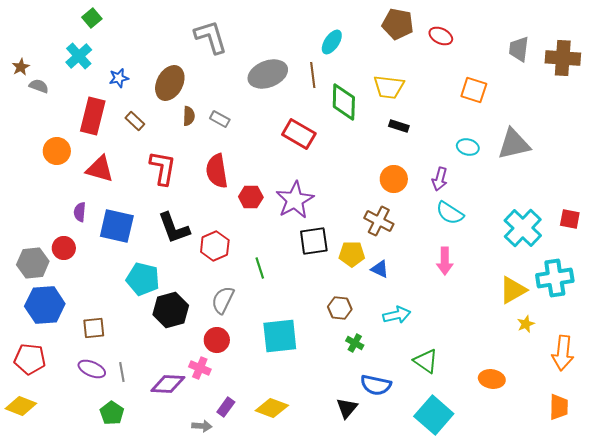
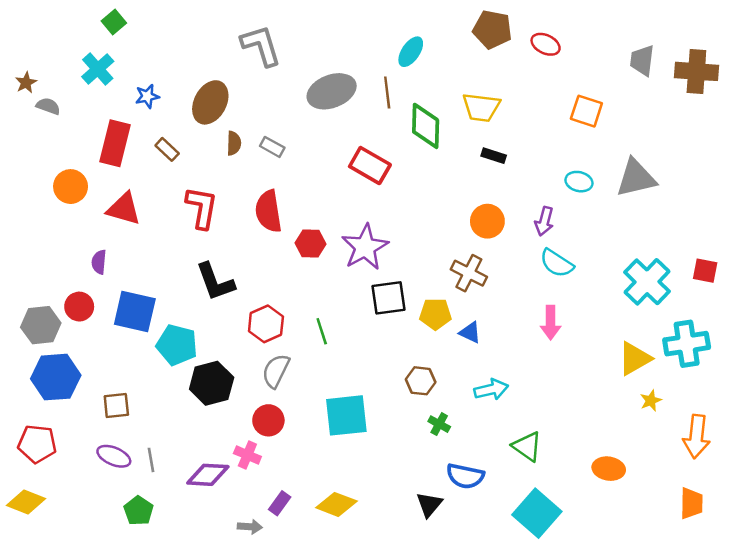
blue square: (117, 226) -> (135, 311), moved
red hexagon: (215, 246) -> (266, 324), moved

